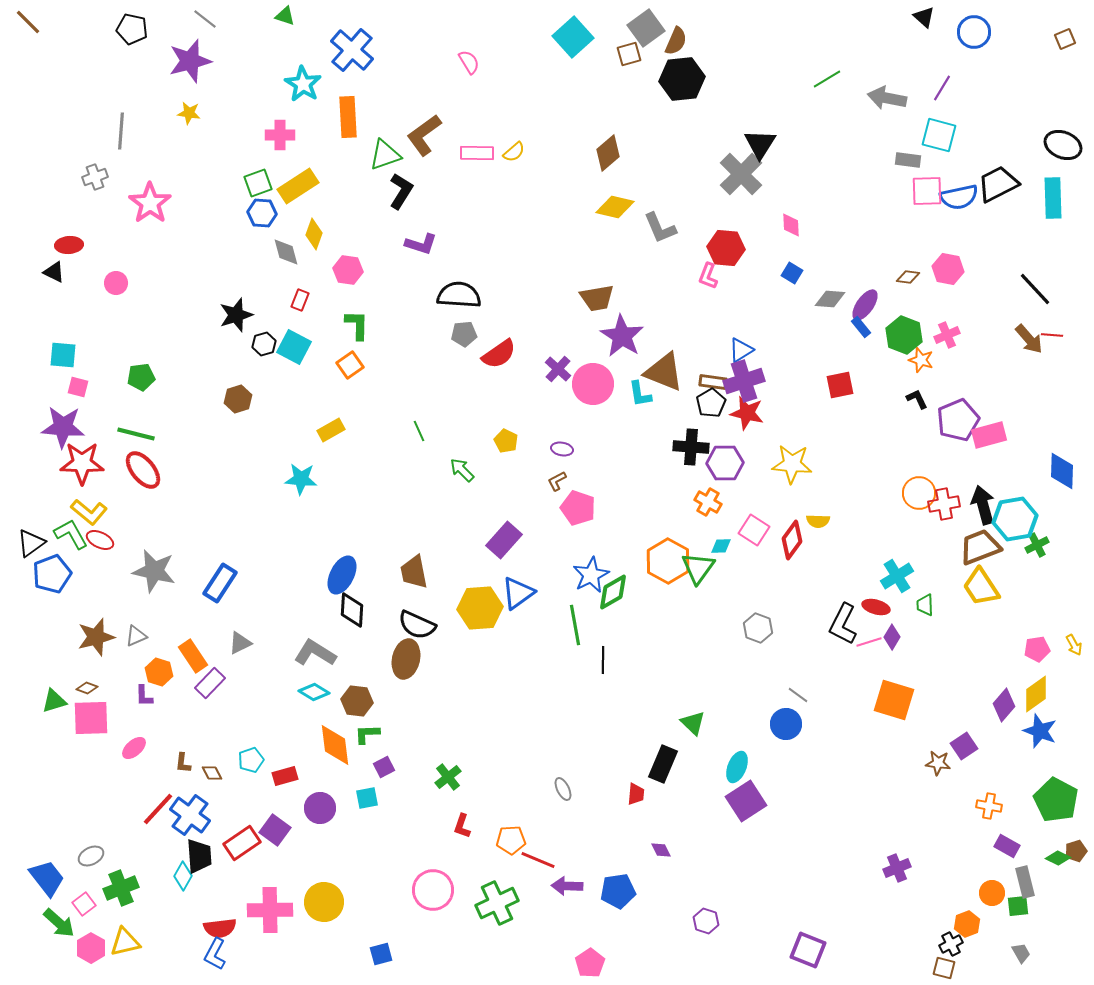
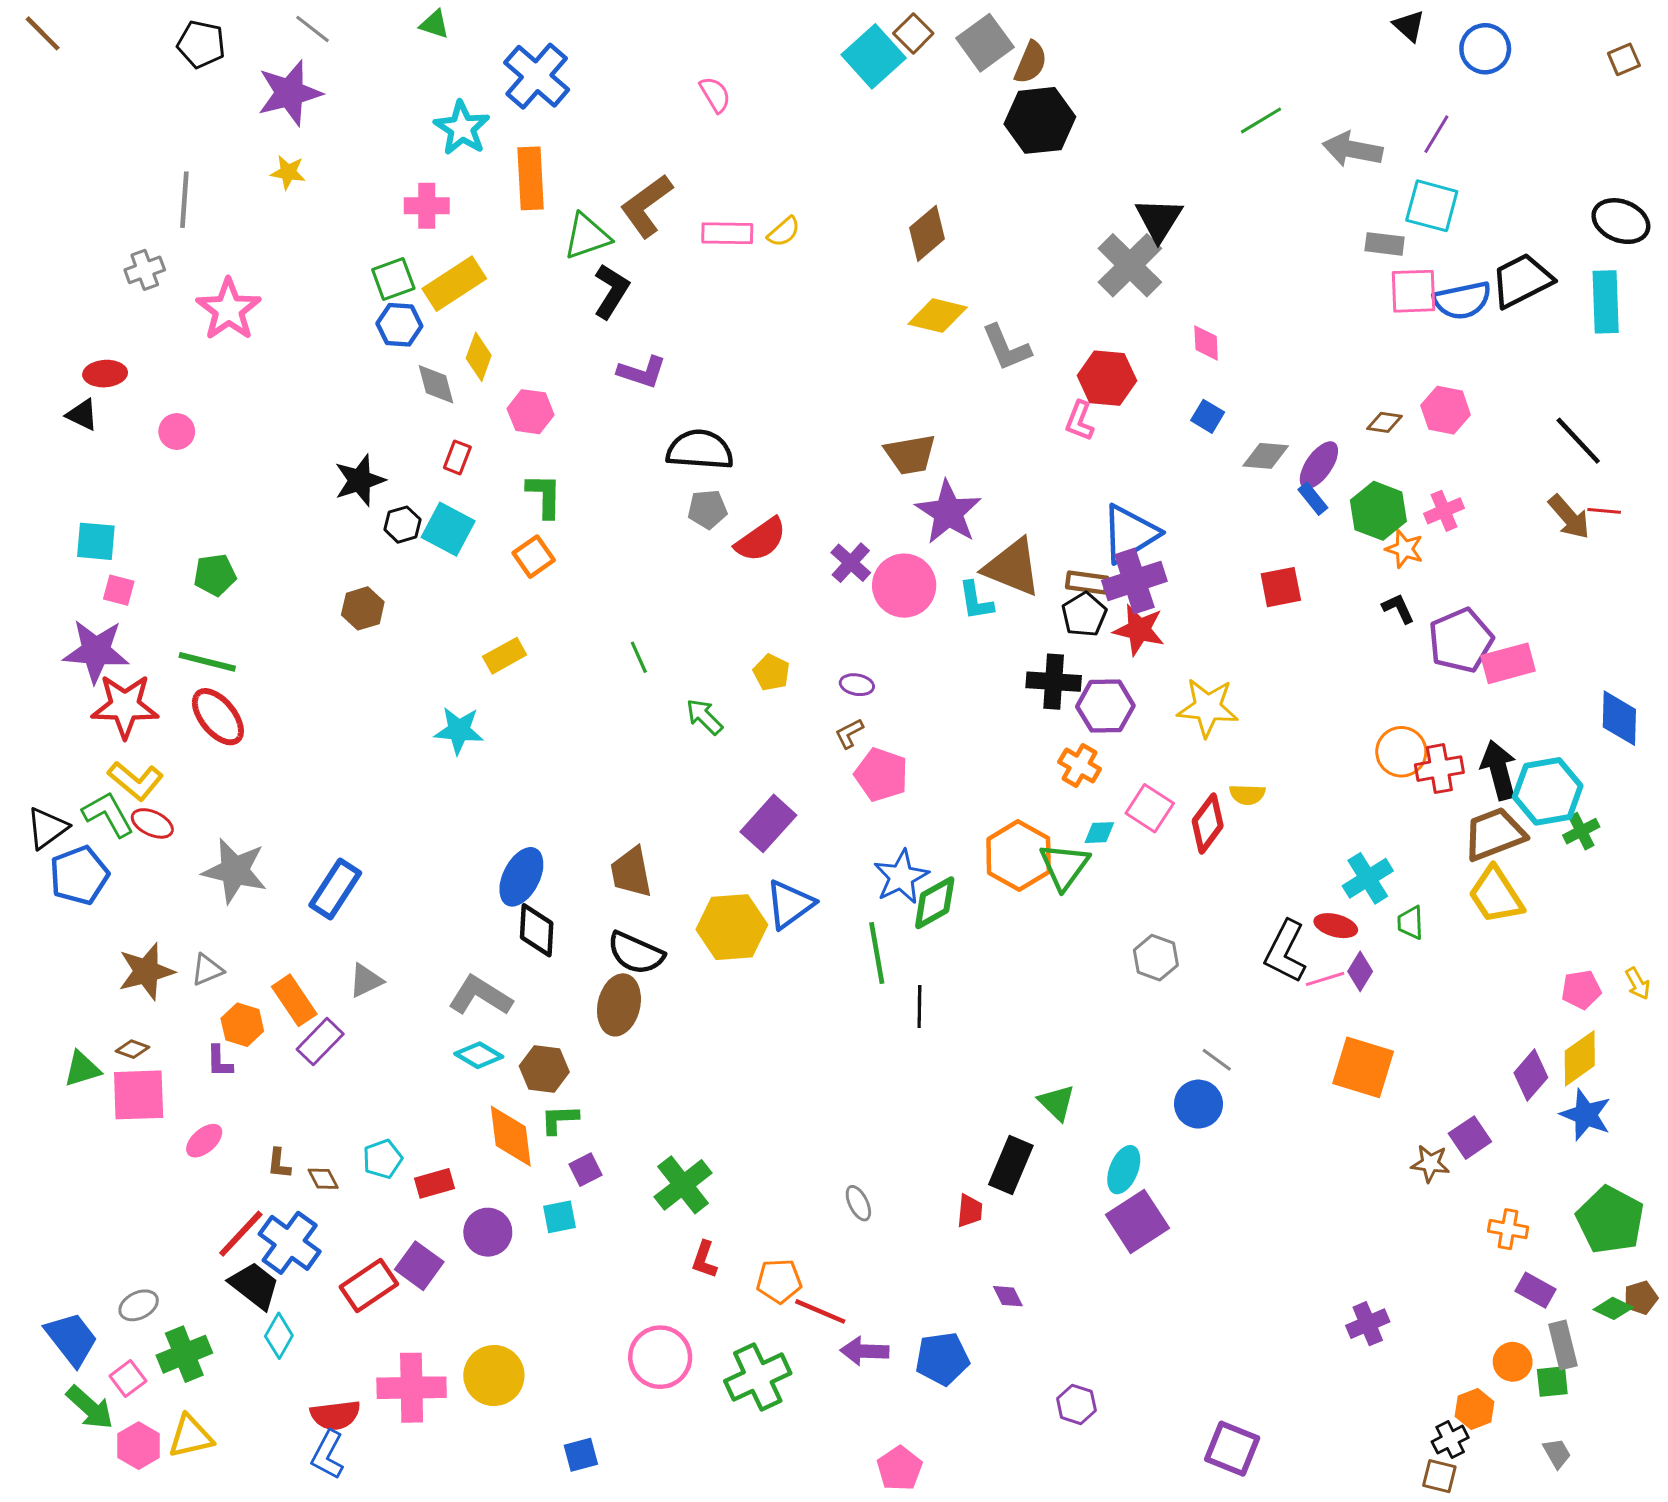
brown square: (629, 54) -> (913, 33), moved, turned -30
blue triangle: (741, 350) -> (1130, 534), size x1.6
green cross: (448, 777) -> (683, 1185), size x1.4
black trapezoid: (199, 856) -> (254, 1286), moved, turned -48

